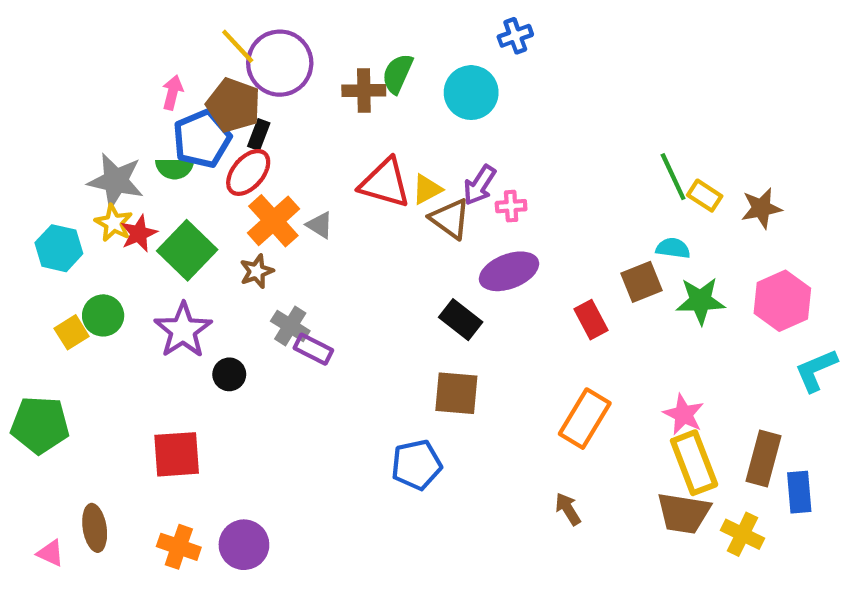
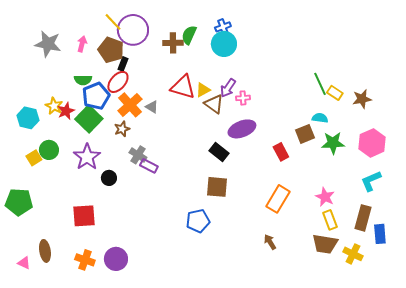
blue cross: (515, 36) -> (223, 27), moved
blue pentagon: (202, 139) -> (96, 96), moved
gray star: (116, 181) -> (48, 44), moved
cyan L-shape: (816, 370) -> (371, 181), moved
yellow rectangle: (694, 463) -> (330, 220), size x0.7

